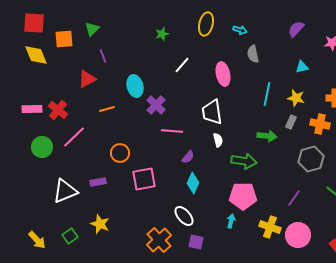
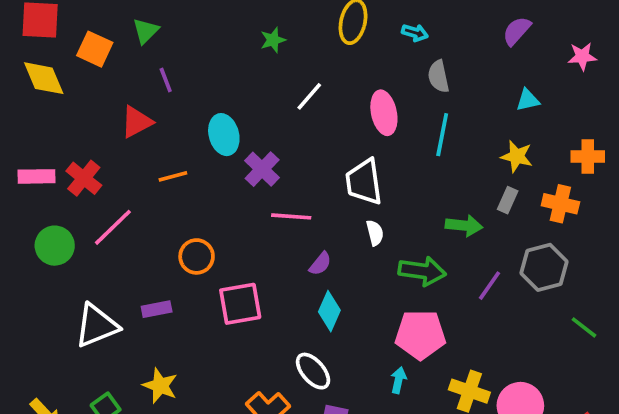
orange square: (64, 39) -> (95, 49), turned 30
cyan line: (267, 94) -> (442, 135), moved
purple line: (294, 198) -> (489, 286), moved

